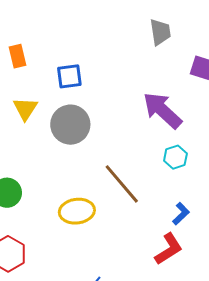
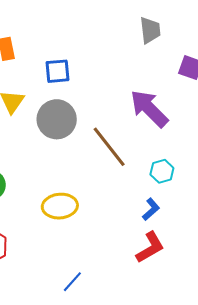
cyan hexagon: (175, 157) -> (162, 171), moved
brown line: (122, 184) -> (109, 147), moved
blue L-shape: (181, 214) -> (151, 209), moved

